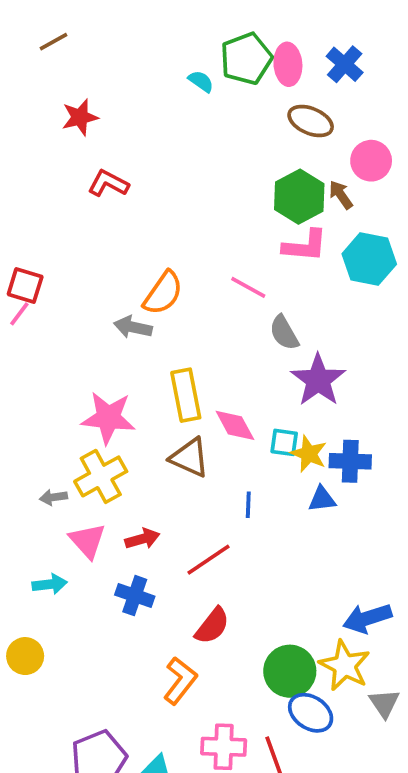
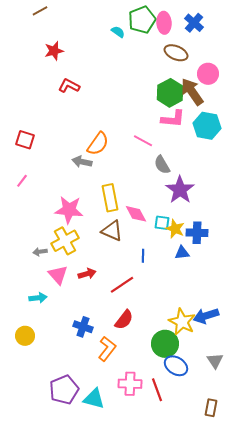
brown arrow: (341, 195) -> (192, 92), size x1.8
pink line: (19, 314) -> (22, 181), moved
blue cross: (135, 596) -> (83, 327), moved
yellow star: (345, 665) -> (182, 322), moved

